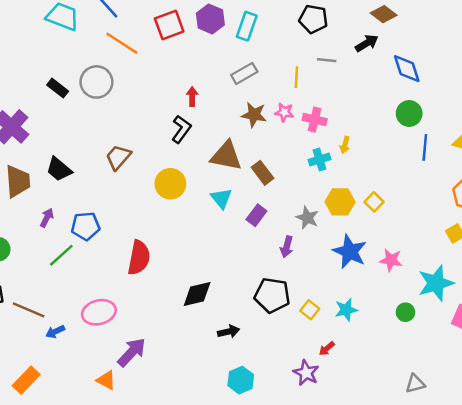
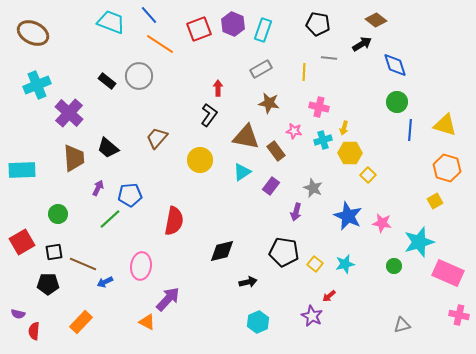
pink star: (284, 112) -> (294, 131), moved
cyan triangle: (221, 198) -> (242, 172), turned 36
yellow hexagon: (340, 202) -> (350, 153), moved
pink ellipse: (99, 312) -> (141, 266), turned -68

